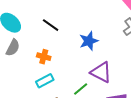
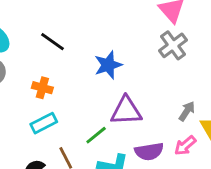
purple triangle: (101, 72) -> (126, 111), turned -30

